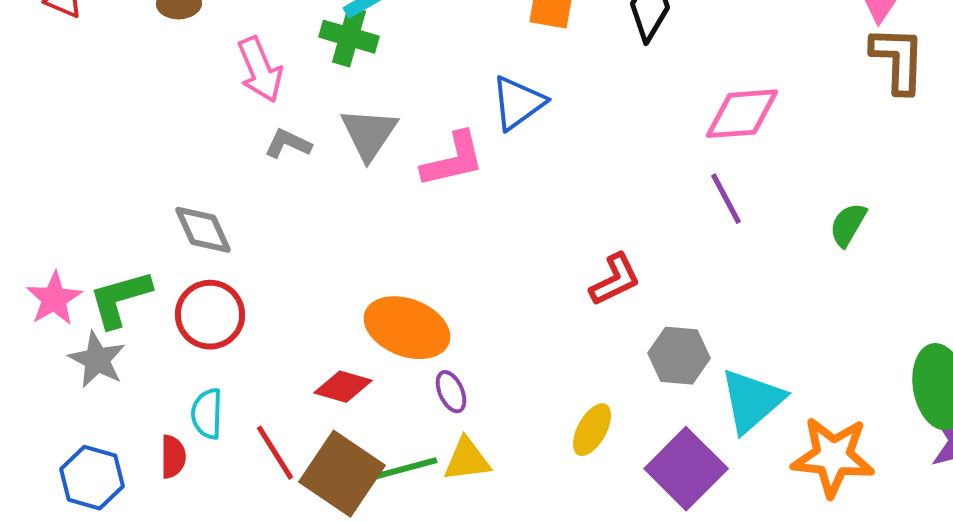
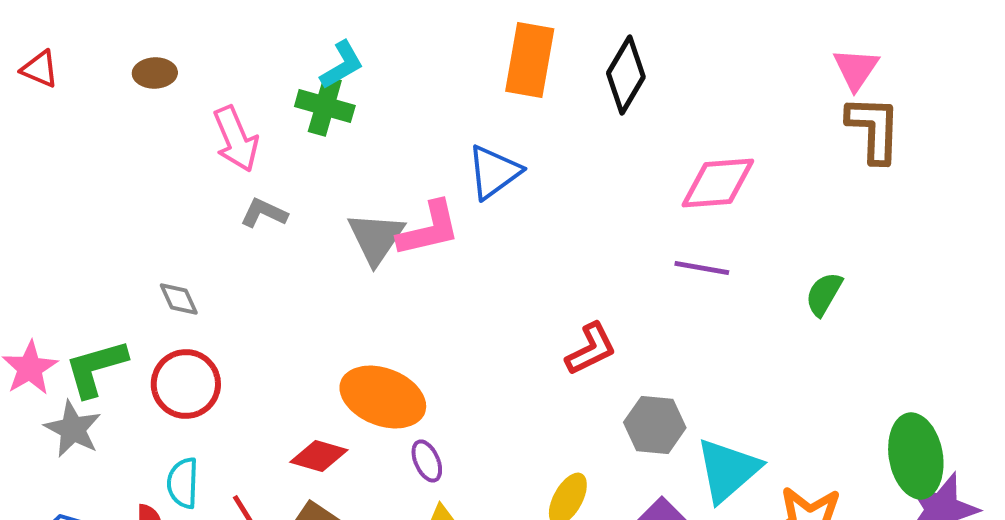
gray triangle: (369, 134) -> (376, 238), moved
purple line: (726, 199) -> (702, 268), turned -52
gray diamond: (203, 230) -> (179, 299), size x0.7

